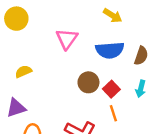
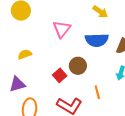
red square: (111, 89) -> (60, 75), moved

